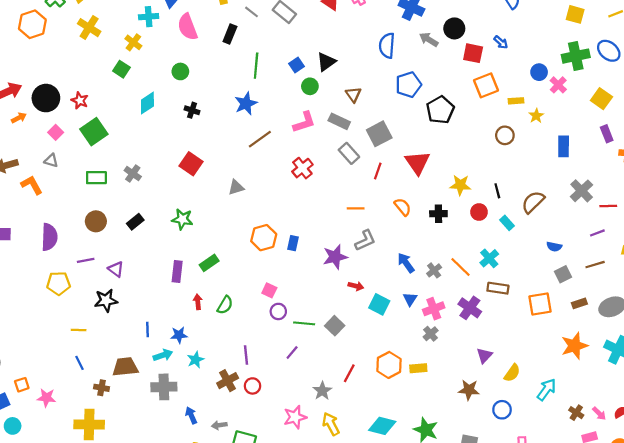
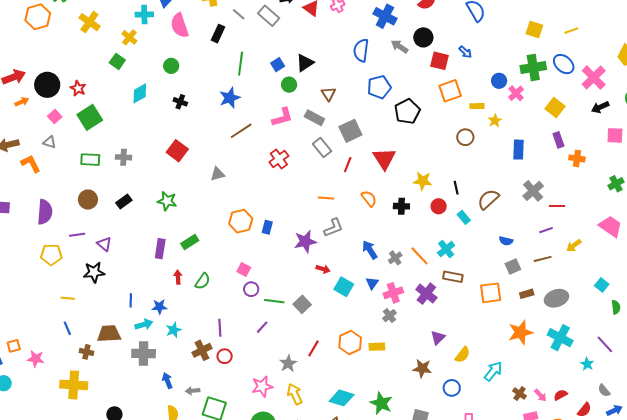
gray cross: (133, 174) -> (124, 157), turned -35

